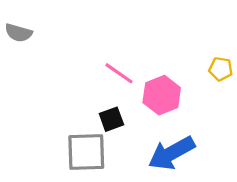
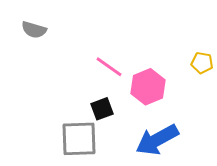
gray semicircle: (18, 33) -> (34, 30), moved

